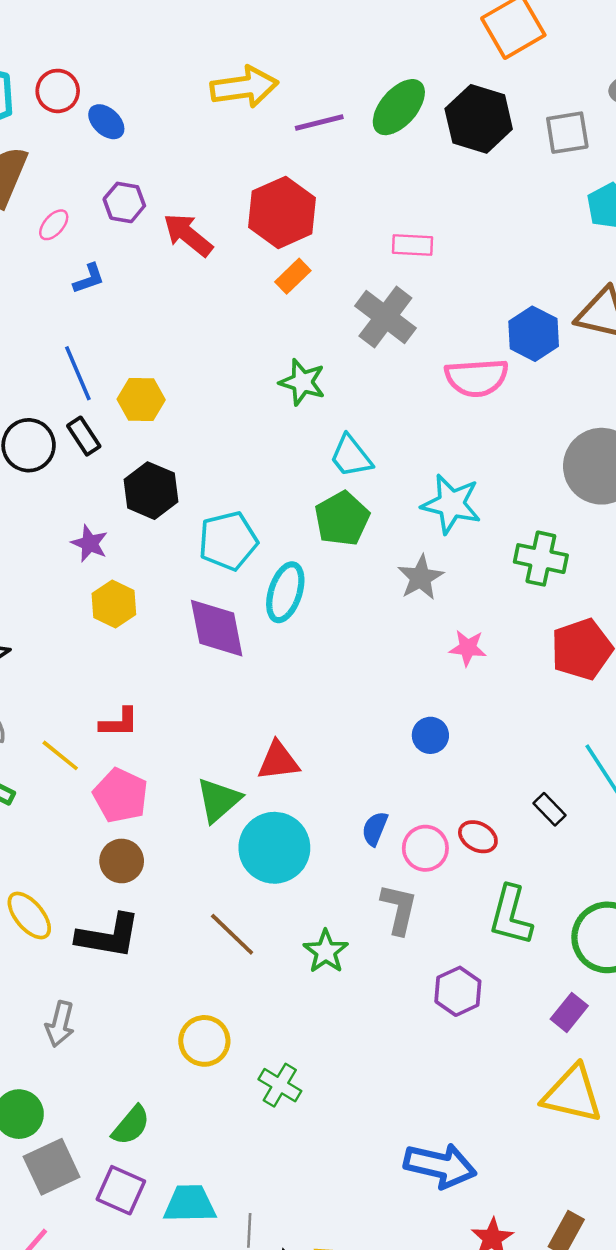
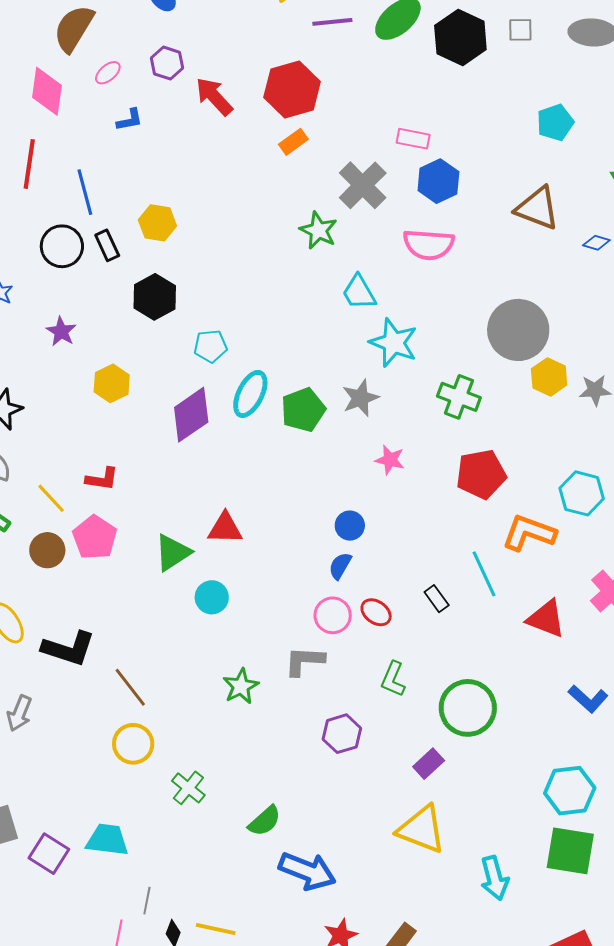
gray square: (567, 133) -> (520, 30), moved, size x0.7
pink rectangle: (413, 245) -> (413, 139), moved
blue hexagon: (534, 334) -> (438, 181), moved
blue line: (78, 373) -> (85, 192), moved
green star: (302, 382) -> (318, 230), moved
cyan trapezoid: (351, 456) -> (359, 292), moved
green pentagon: (342, 519) -> (303, 410), moved
cyan pentagon: (228, 541) -> (210, 346), size x0.7
purple star: (90, 543) -> (61, 332), moved
purple diamond: (217, 628) -> (191, 415), turned 58
blue semicircle: (375, 829) -> (340, 566), moved
cyan circle: (274, 848) -> (212, 597), size x0.6
brown circle: (122, 861) -> (47, 550), moved
gray L-shape: (399, 909) -> (304, 661), turned -108
green L-shape: (511, 915) -> (393, 679), size x0.7
brown line: (232, 934) -> (130, 687), moved
green semicircle: (131, 1125) -> (265, 821), moved
cyan trapezoid: (190, 1204) -> (107, 840), moved

